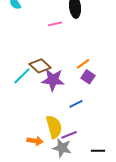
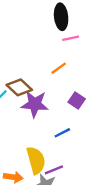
pink line: (55, 24) -> (71, 38), moved
orange line: (83, 64) -> (59, 68), moved

